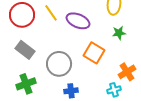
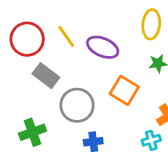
gray rectangle: (25, 50) -> (46, 76), moved

